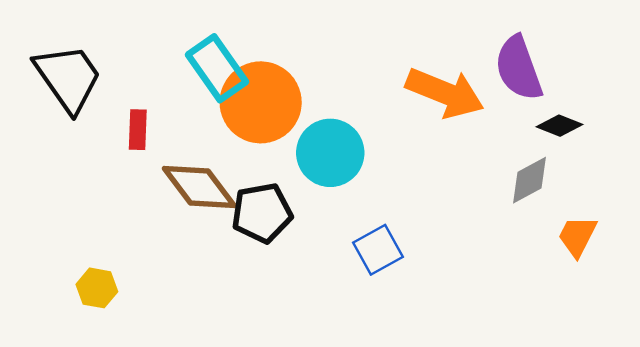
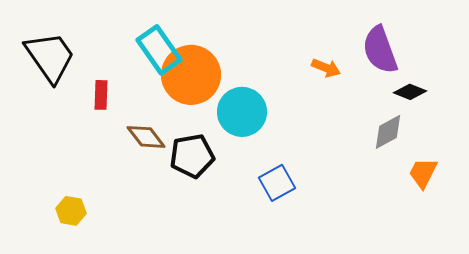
orange arrow: (445, 93) -> (326, 68), size x0.5
brown diamond: (199, 187) -> (146, 137), size x0.7

